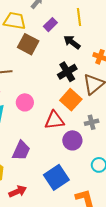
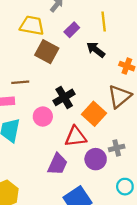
black cross: (67, 72) -> (64, 97), moved
gray cross: (92, 122) -> (117, 148), moved
purple trapezoid: (21, 150) -> (58, 164), moved

